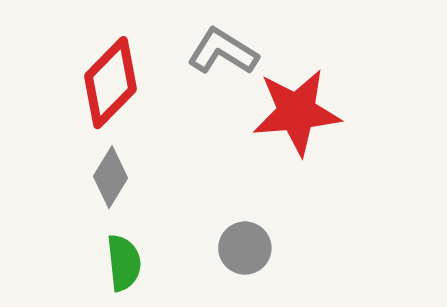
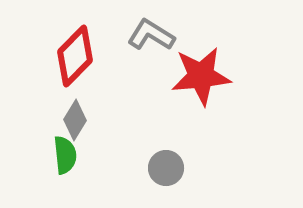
green semicircle: (124, 263) -> (65, 155), moved

